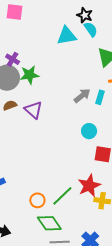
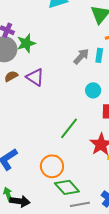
green line: (62, 196) -> (69, 128), moved
orange circle: (37, 200) -> (52, 166), size x1.5

